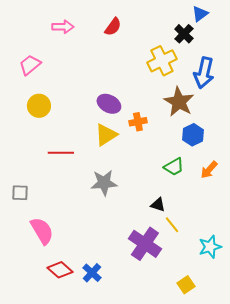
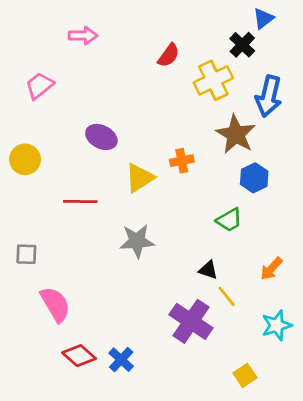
red semicircle: (113, 27) -> (169, 55), moved
purple ellipse: (109, 104) -> (101, 137), moved
yellow circle: (39, 106) -> (25, 159), moved
orange arrow: (209, 170) -> (271, 269), moved

